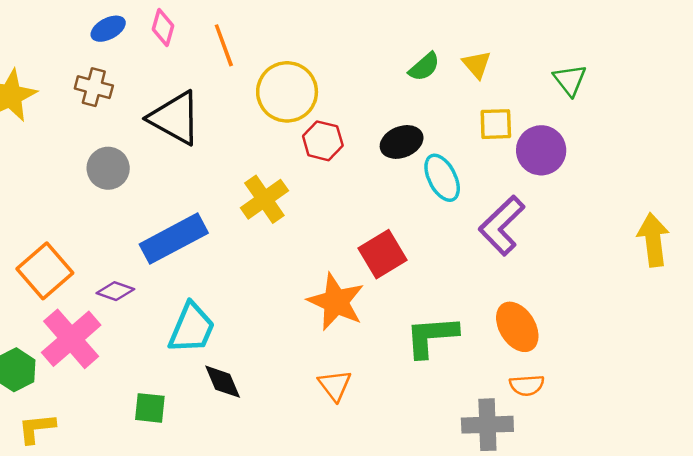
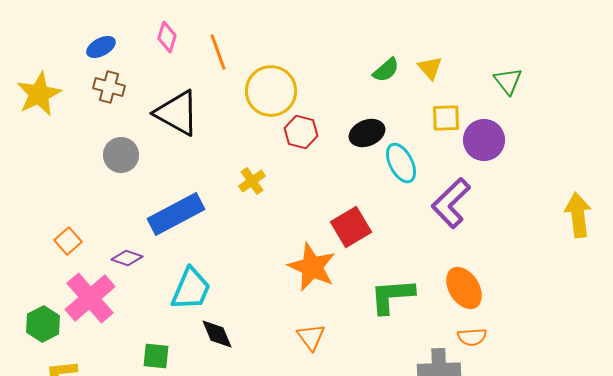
blue ellipse: (108, 29) -> (101, 47), moved
yellow cross: (264, 199) -> (252, 181), size x0.7
orange square: (45, 271) -> (68, 241), size x0.6

